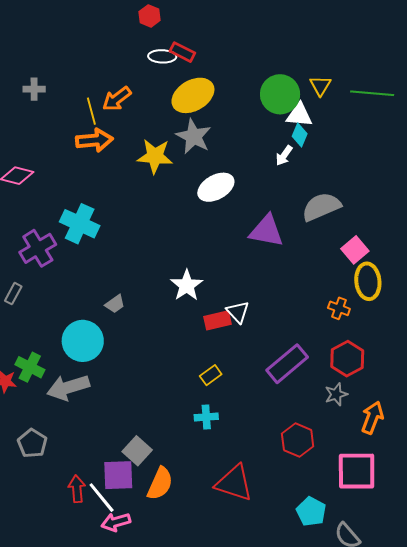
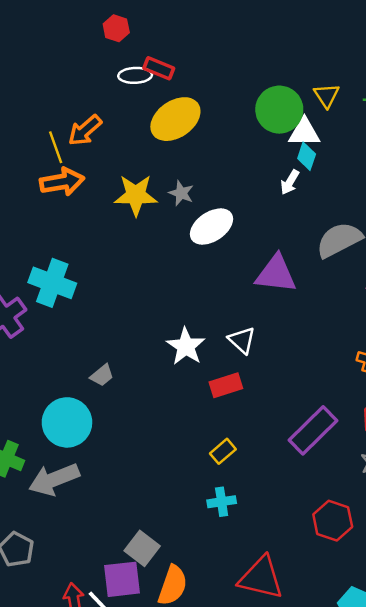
gray star: (194, 136) -> (181, 193), moved, size x0.6
white triangle: (238, 312) -> (242, 340), moved

